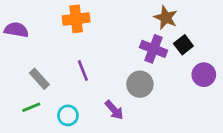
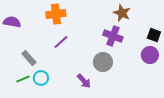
black square: (183, 45) -> (154, 35), moved, turned -32
purple line: (83, 71) -> (61, 42), moved, turned 70
cyan circle: (68, 115) -> (41, 78), moved

